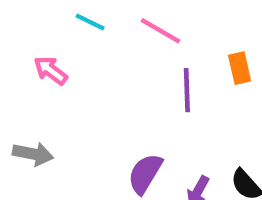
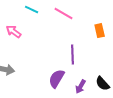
purple line: (187, 90) -> (73, 55), moved

